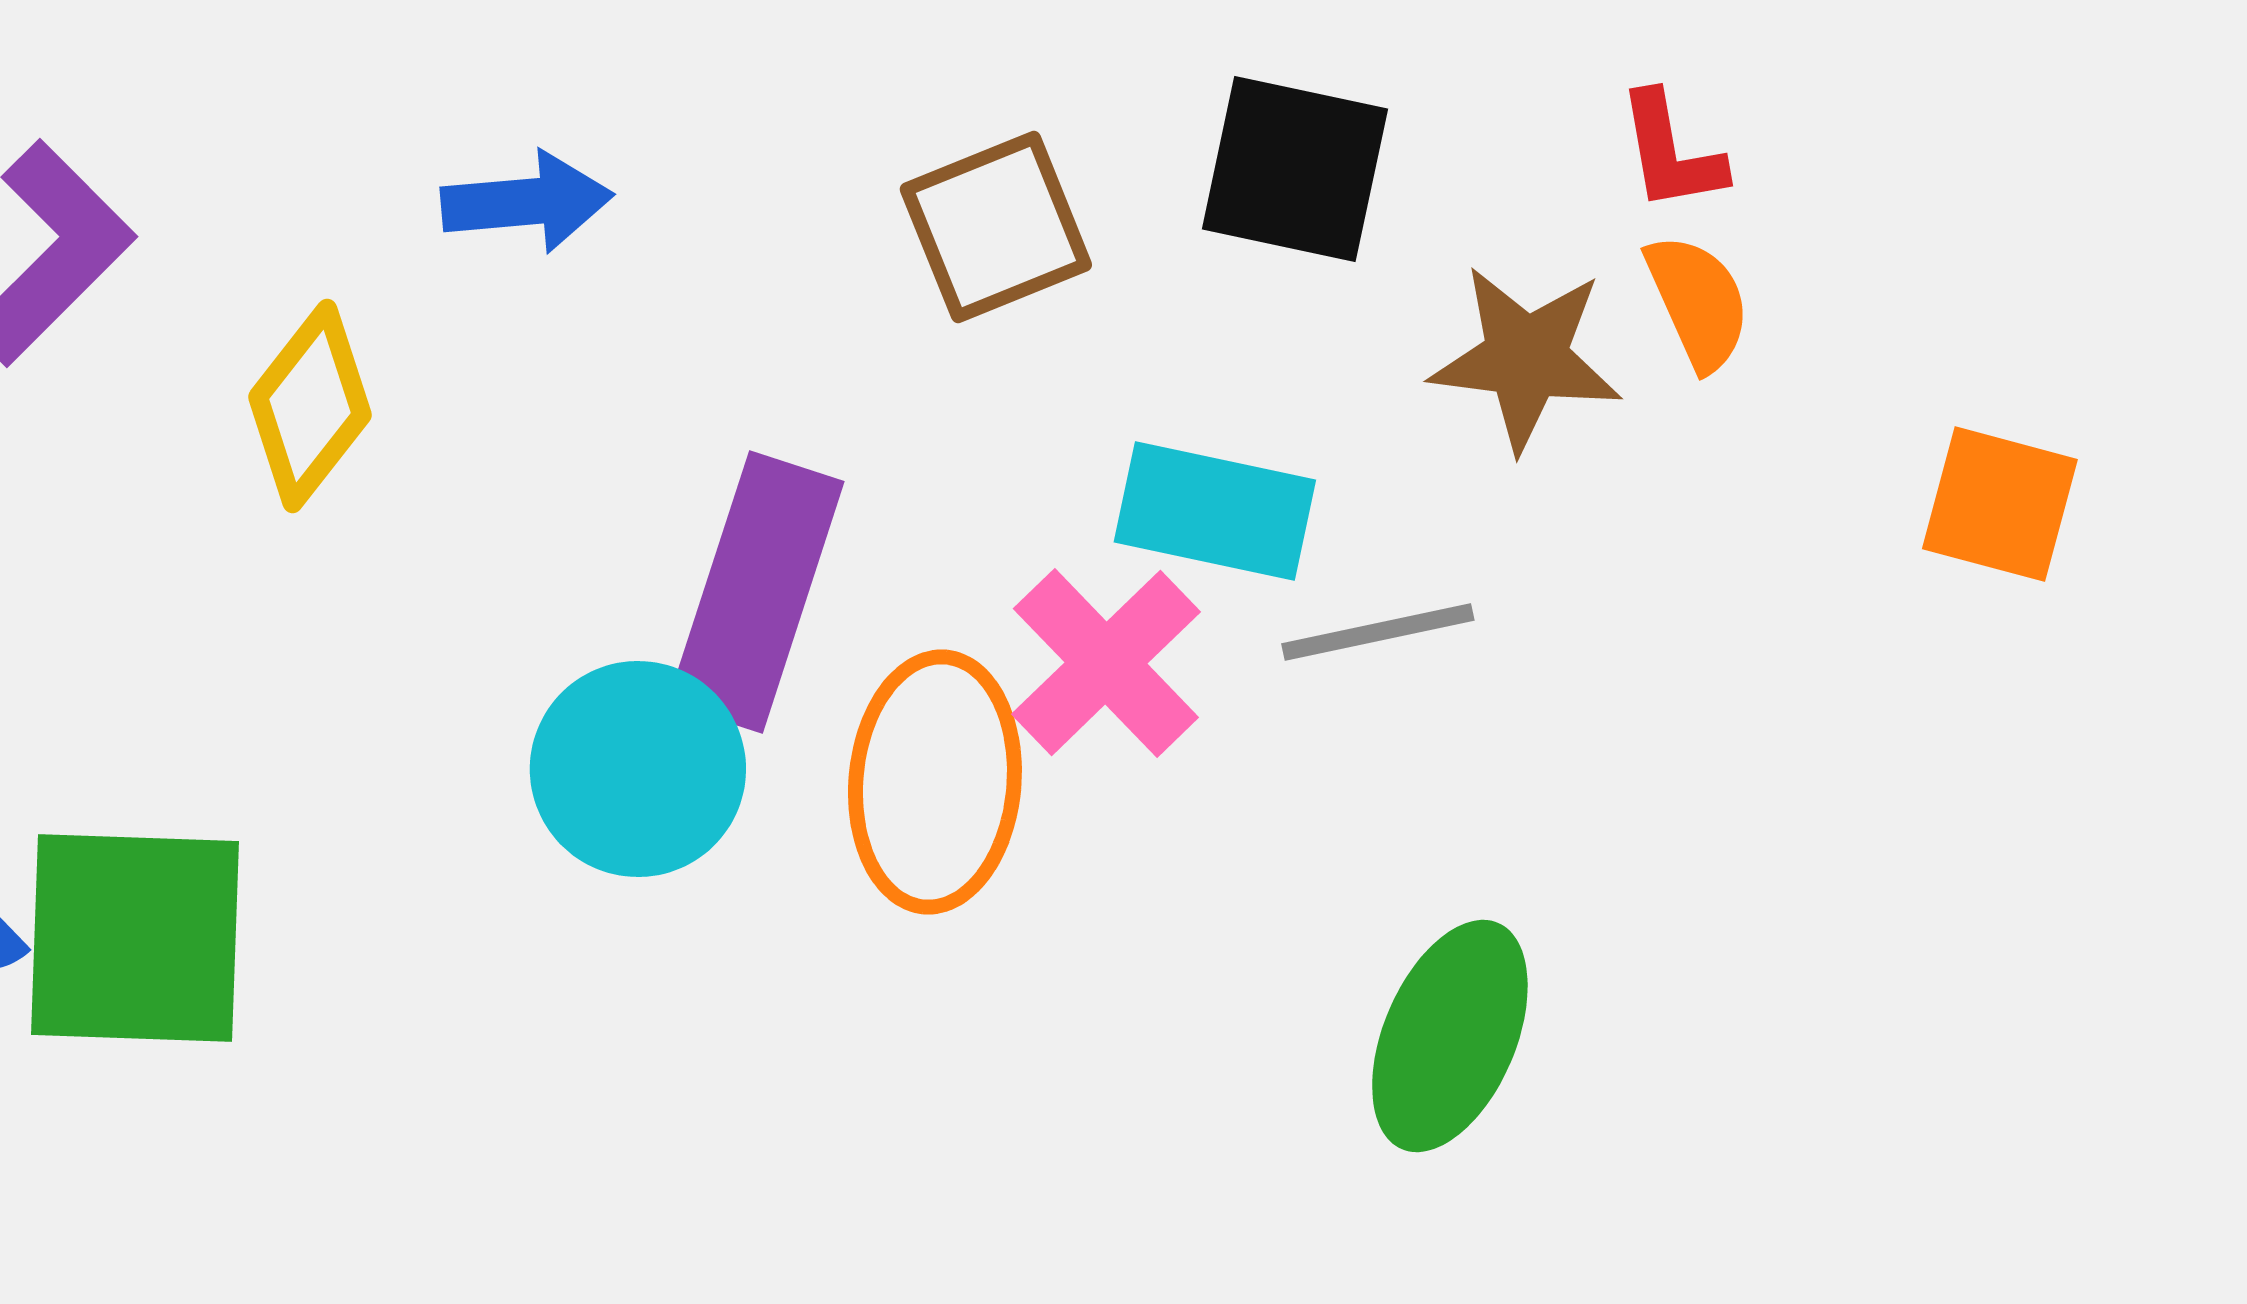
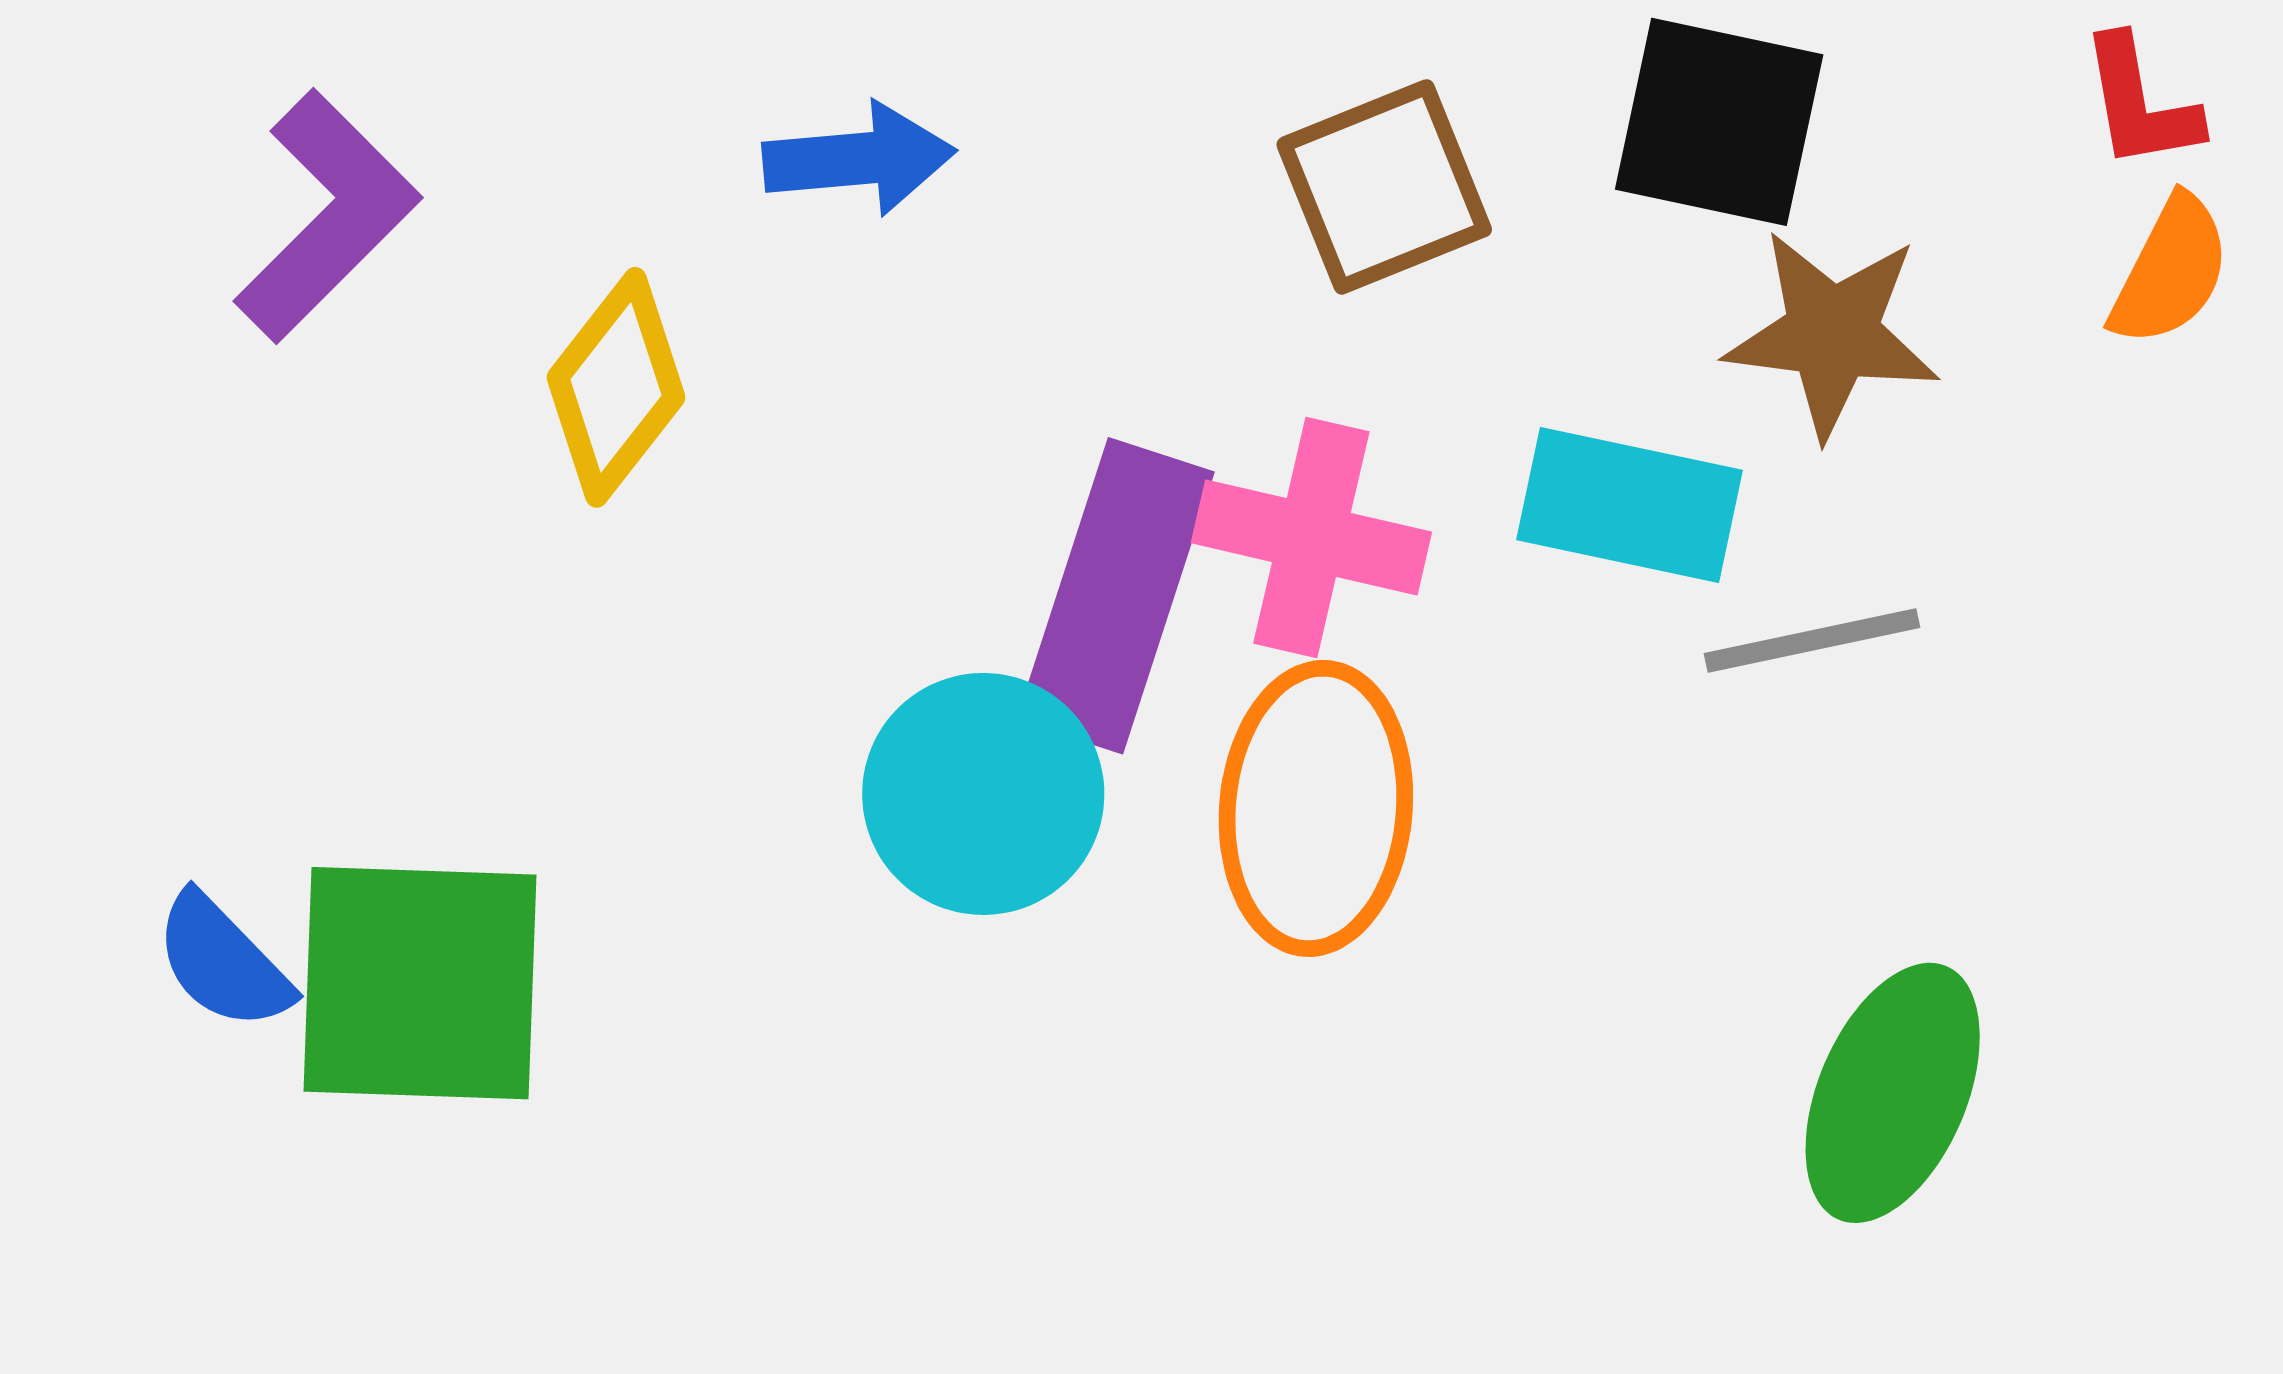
orange semicircle: (1698, 302) -> (2170, 271), turned 51
brown star: (1526, 358) -> (1832, 334), moved
pink cross: (1106, 663) -> (1311, 537), moved, turned -33

